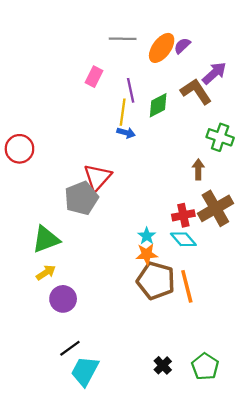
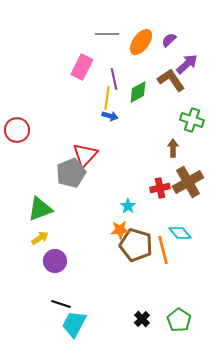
purple semicircle: (182, 46) -> (169, 40), moved
pink rectangle: (94, 77) -> (82, 67), size x1.4
cyan diamond: (183, 239) -> (180, 233), moved
orange star: (147, 254) -> (120, 230), moved
black line: (70, 348) -> (61, 304), turned 54

